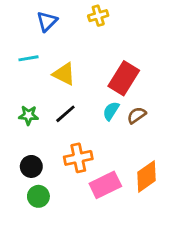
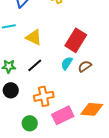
black circle: (31, 166) -> (11, 90), moved
orange diamond: (147, 176) -> (92, 109), turned 40
green circle: (38, 196) -> (30, 123), moved

